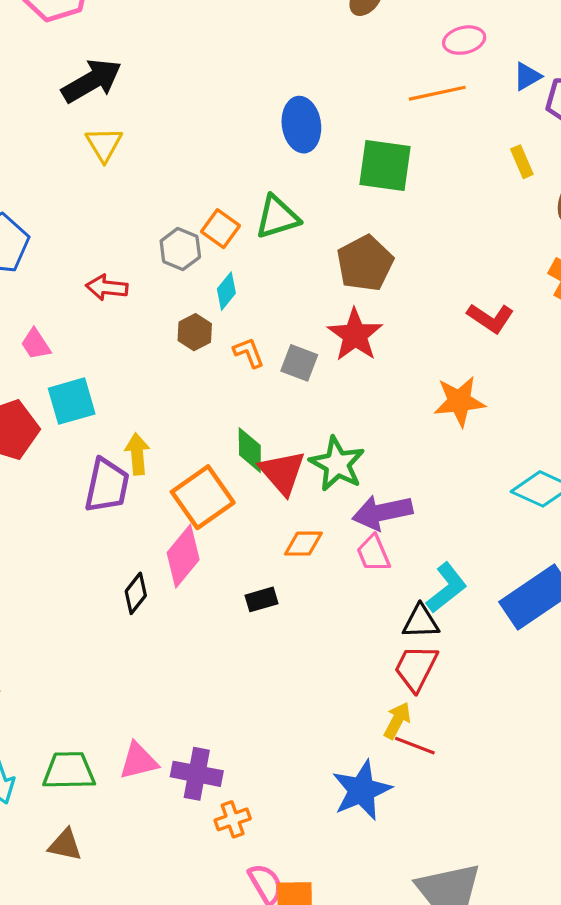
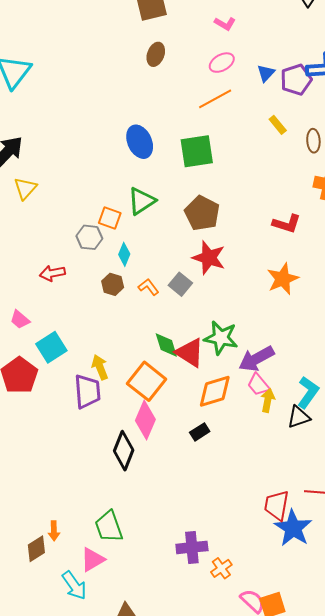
yellow triangle: (104, 144) -> (25, 188), turned 30
gray square: (299, 363) -> (180, 284), turned 35
orange diamond: (303, 544) -> (215, 391), size x1.5
black diamond: (136, 593) -> (124, 451), size x1.5
red trapezoid: (416, 668) -> (277, 505), moved
yellow arrow: (397, 721) -> (268, 400), moved
pink triangle: (138, 761) -> (93, 559), moved
green trapezoid: (69, 771) -> (109, 527), moved, turned -92

